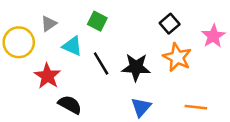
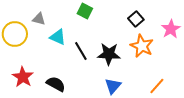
green square: (97, 21) -> (85, 11), moved
gray triangle: (49, 24) -> (39, 19), turned 48
red star: (47, 76) -> (23, 77), moved
orange line: (196, 107) -> (157, 86), turned -54

